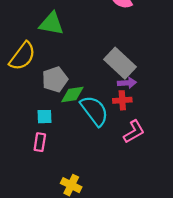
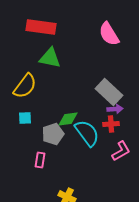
gray pentagon: (55, 79) -> (53, 134), moved
cyan square: (44, 117) -> (25, 118), moved

